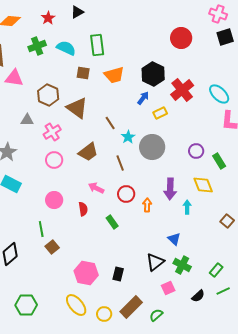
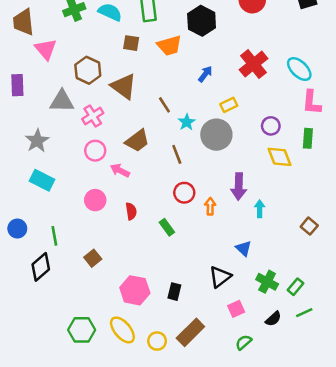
black hexagon: (153, 74) -> (202, 21), moved
pink triangle: (14, 78) -> (46, 49), turned 42
yellow rectangle: (160, 113) -> (229, 105), moved
gray triangle: (27, 120) -> (62, 101), size x1.5
purple circle: (196, 151) -> (271, 126), moved
green rectangle: (219, 161) -> (308, 138), moved, turned 35
yellow diamond: (203, 185) -> (279, 157), moved
pink arrow: (96, 188) -> (120, 170), moved
green line: (41, 229) -> (54, 236), moved
green cross: (182, 265) -> (267, 282), moved
green hexagon: (26, 305) -> (82, 330), moved
green semicircle: (156, 315) -> (244, 342), moved

